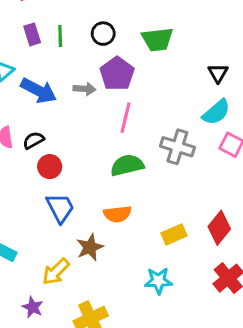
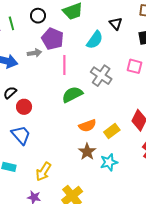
cyan semicircle: (216, 112) -> (95, 40), moved
gray cross: (177, 147) -> (101, 76), turned 30
blue trapezoid: (60, 208) -> (21, 135), moved
orange semicircle: (117, 214) -> (87, 126), moved
brown star: (90, 247) -> (87, 152), moved

